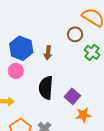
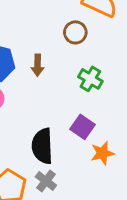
green cross: (92, 52) -> (90, 79), moved
black semicircle: (46, 88) -> (42, 146), moved

